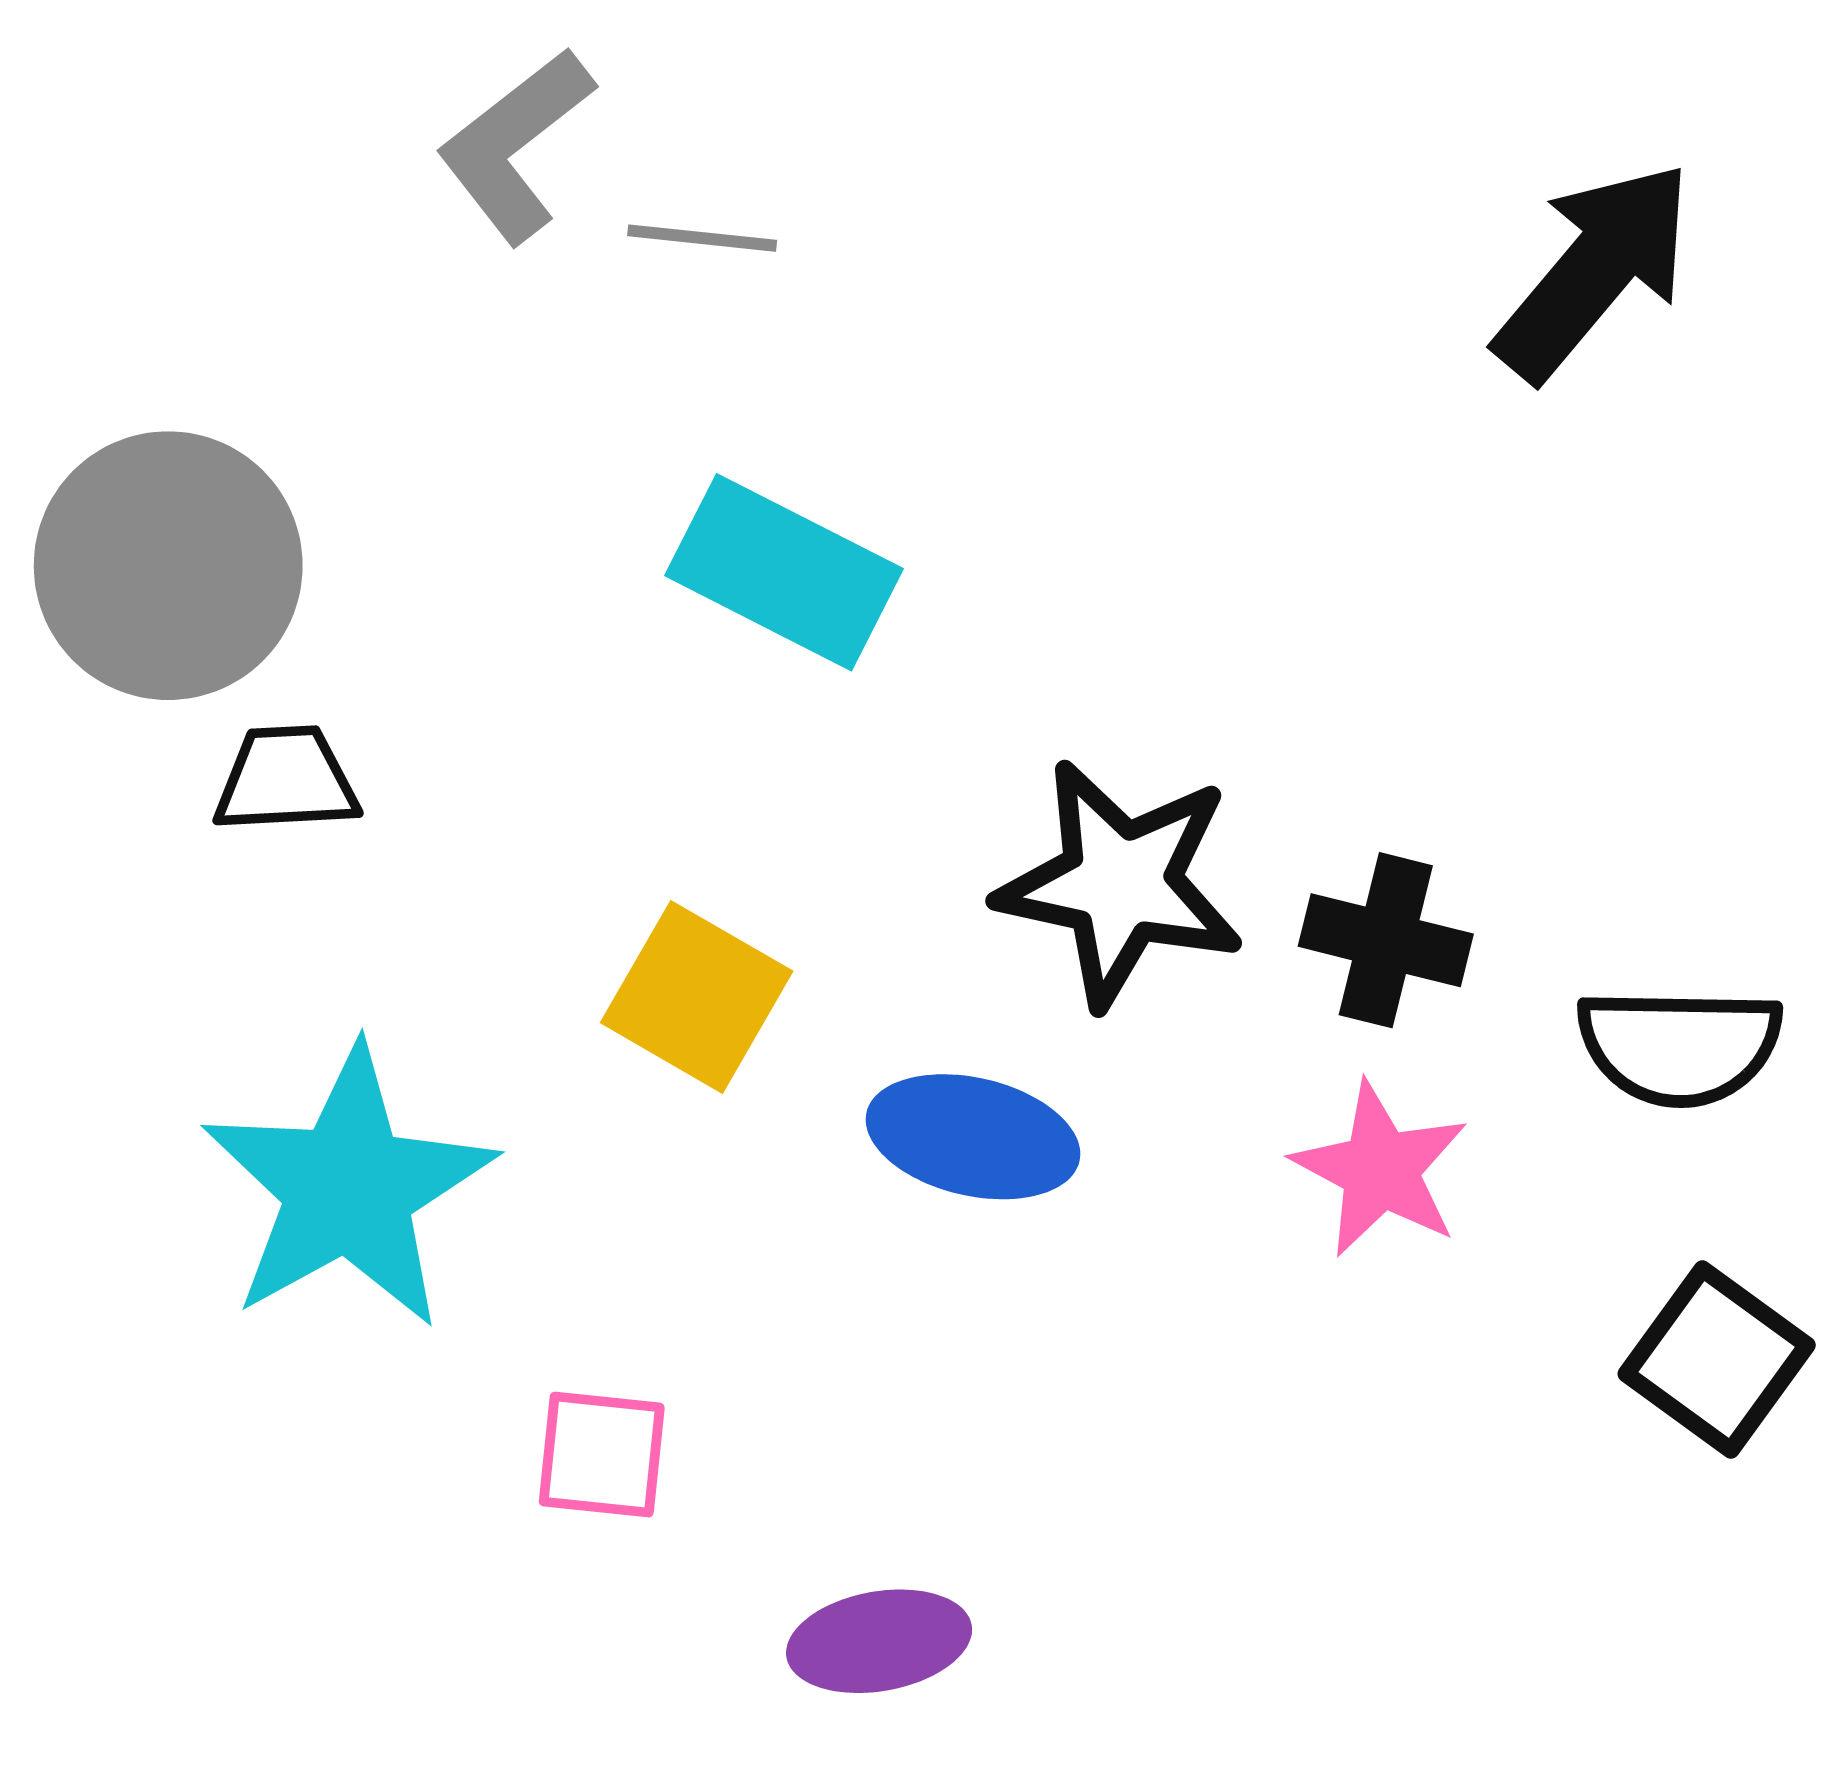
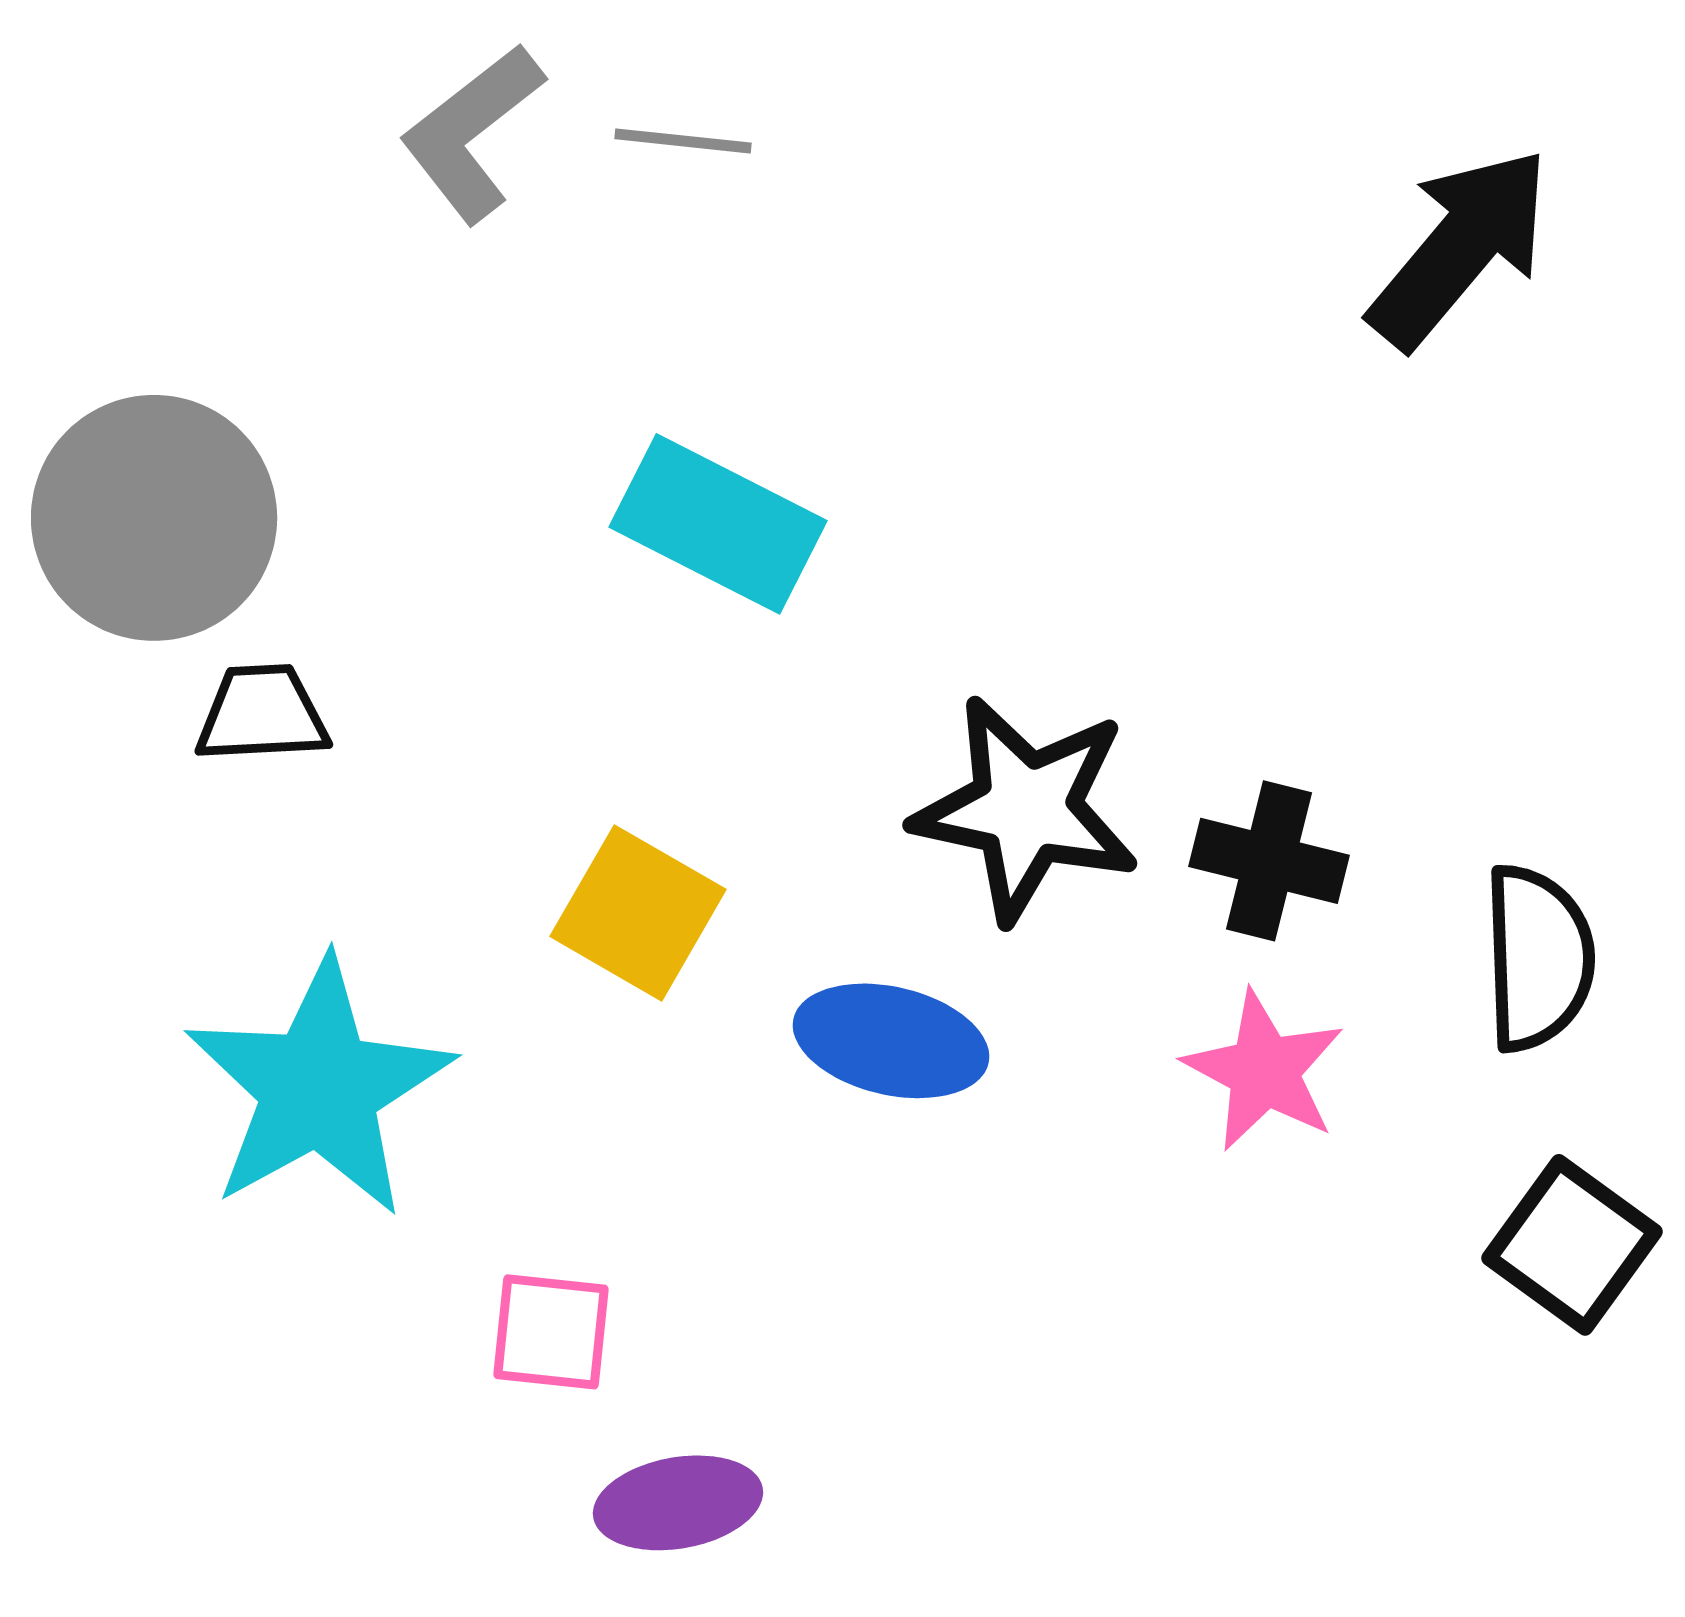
gray line: (702, 238) -> (683, 141), moved
black semicircle: (1679, 1046) -> (1538, 958), turned -93
purple ellipse: (879, 1641) -> (678, 1503), moved

